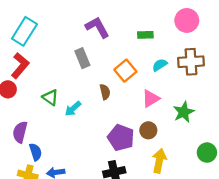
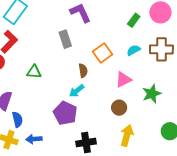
green rectangle: (145, 35) -> (134, 20), moved, turned -56
green triangle: (50, 97) -> (34, 72), turned -35
cyan arrow: (73, 109) -> (77, 91), moved
purple pentagon: (121, 138) -> (65, 113), moved

